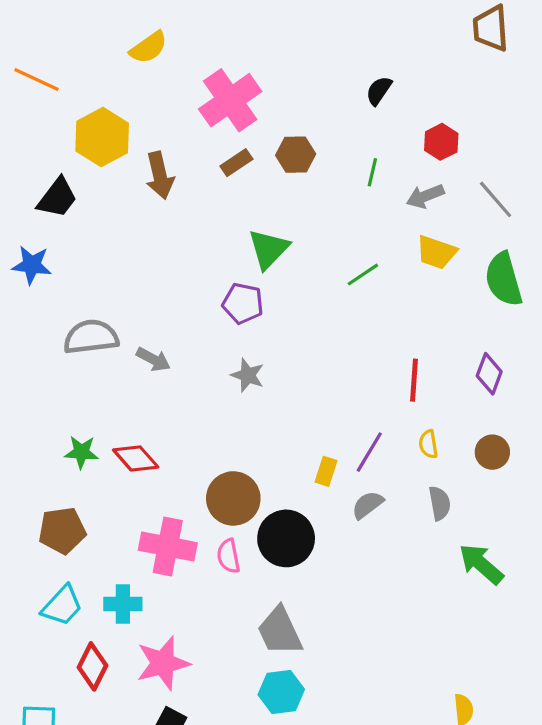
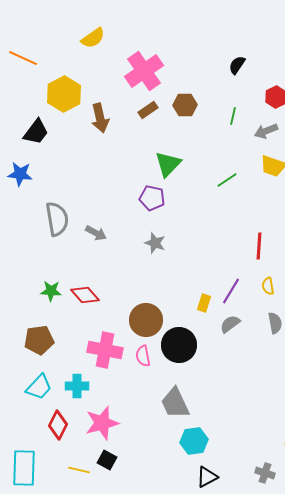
gray semicircle: (91, 337) -> (57, 219), turned 88
cyan hexagon: (281, 692) -> (194, 441), moved

